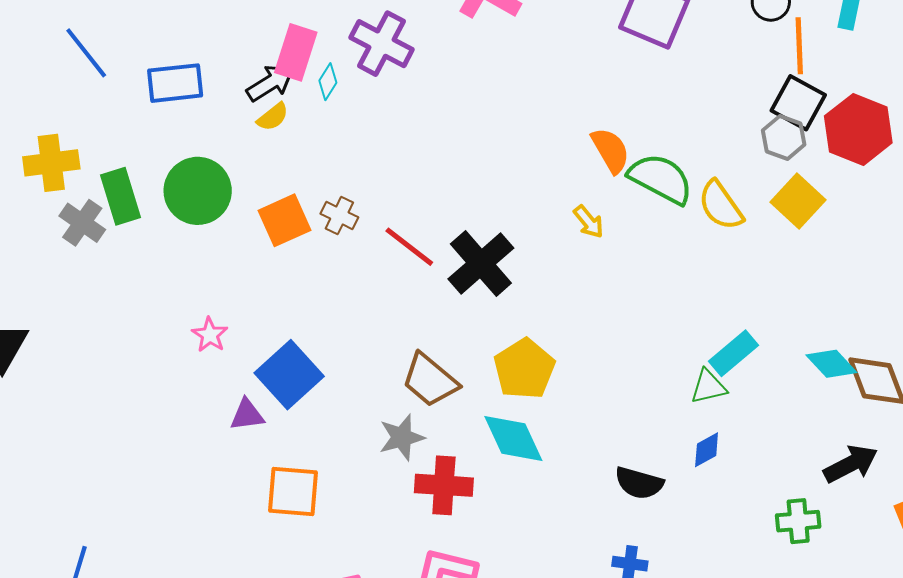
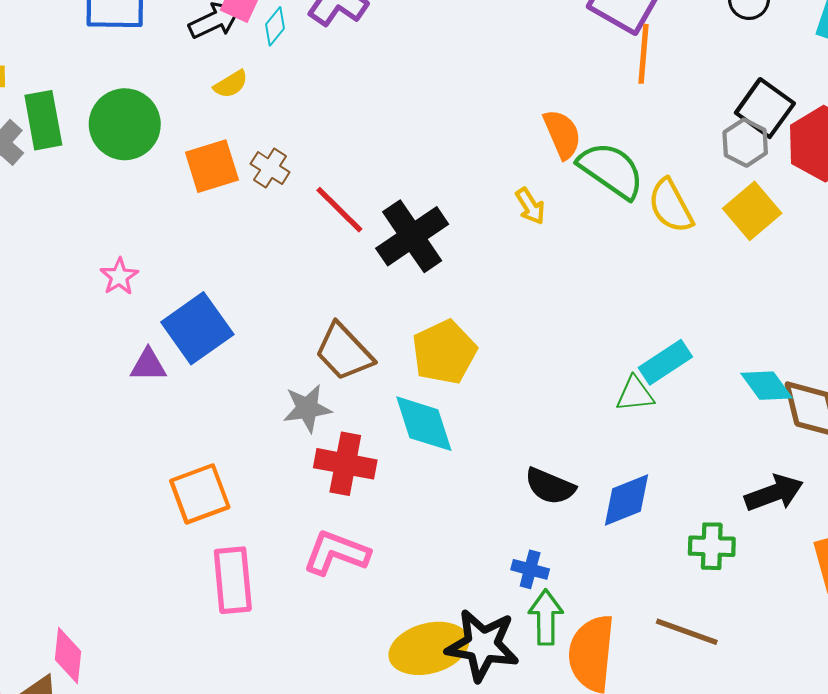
orange line: (799, 46) -> (643, 54), moved
yellow semicircle: (273, 117) -> (231, 84), moved
blue diamond: (707, 450) -> (627, 500), moved, size x1.5
orange square: (293, 491) -> (200, 494), moved, turned -32

